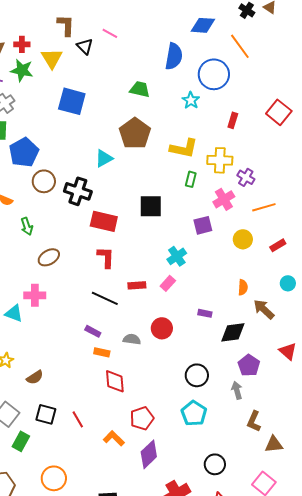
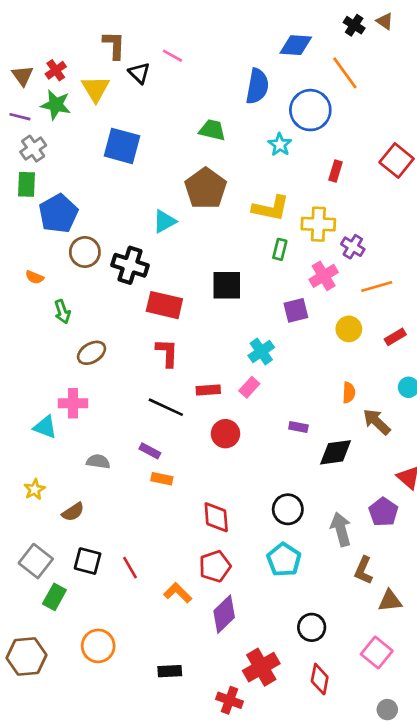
red cross: (22, 44) -> (56, 70), turned -35
red circle: (162, 328) -> (225, 434), moved
gray semicircle: (132, 339) -> (98, 462), moved
purple pentagon: (249, 365) -> (383, 512), moved
red diamond: (115, 381) -> (216, 517), moved
gray arrow: (237, 390) -> (341, 529), size x1.4

